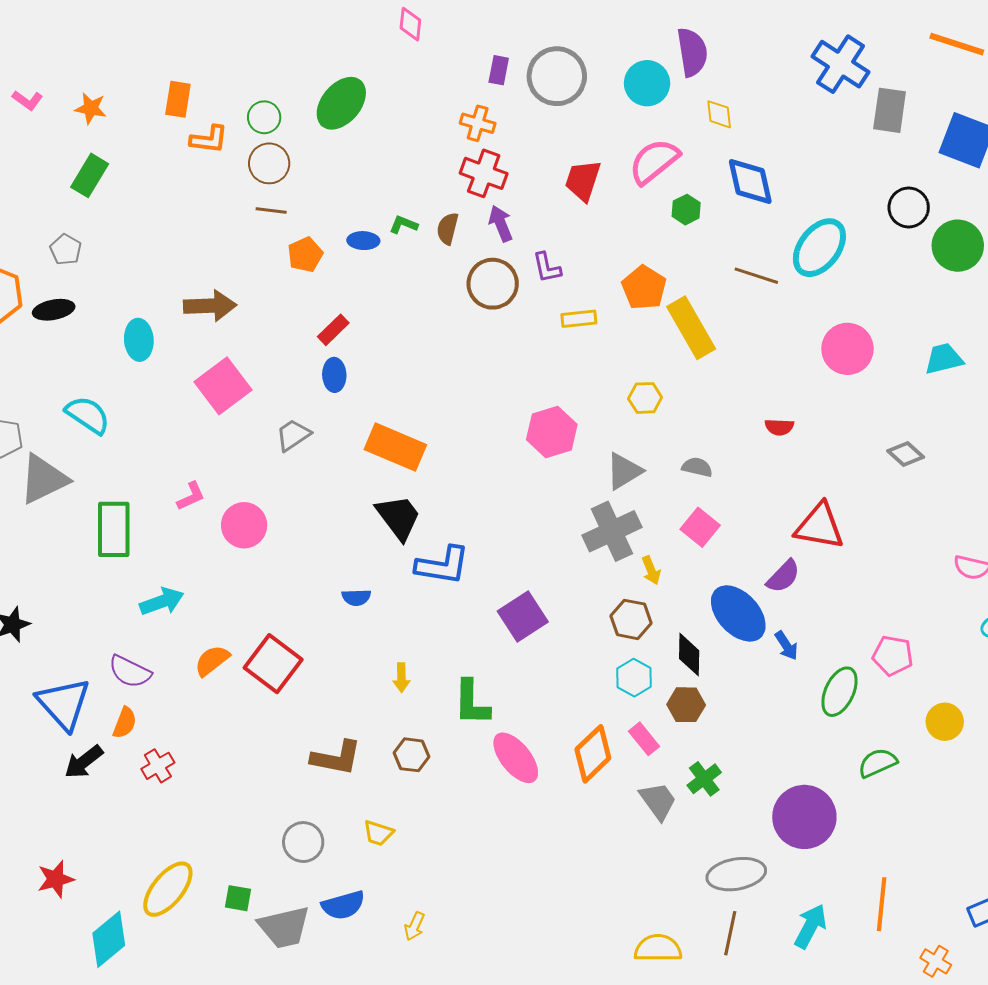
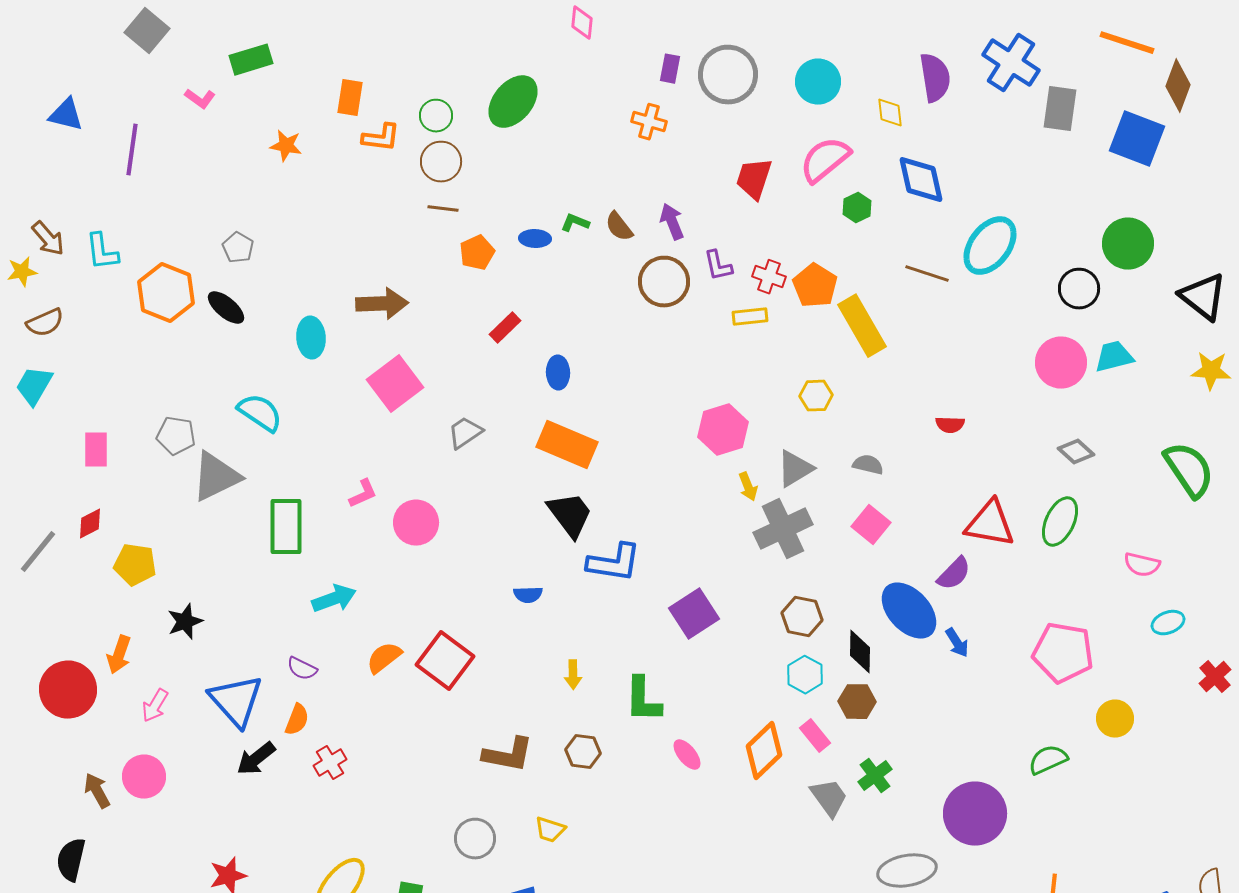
purple semicircle: (692, 52) -> (935, 78), moved
orange star: (91, 108) -> (286, 146), moved
red cross: (484, 173) -> (769, 277), moved, size x0.7
green rectangle: (90, 175) -> (251, 60), moved, turned 42
black circle: (909, 207) -> (1079, 289), moved
brown semicircle: (448, 229) -> (619, 227), turned -52
black ellipse: (54, 310) -> (226, 308), turned 51
pink circle: (848, 349) -> (1061, 363), moved
blue ellipse: (334, 375) -> (558, 373), moved
yellow arrow: (651, 570) -> (748, 487), moved
pink pentagon: (893, 656) -> (1063, 653), size x1.5
purple semicircle: (130, 672) -> (302, 669), size x0.7
green ellipse: (839, 692) -> (1060, 522), moved
pink ellipse: (516, 758) -> (687, 755), size x0.6

